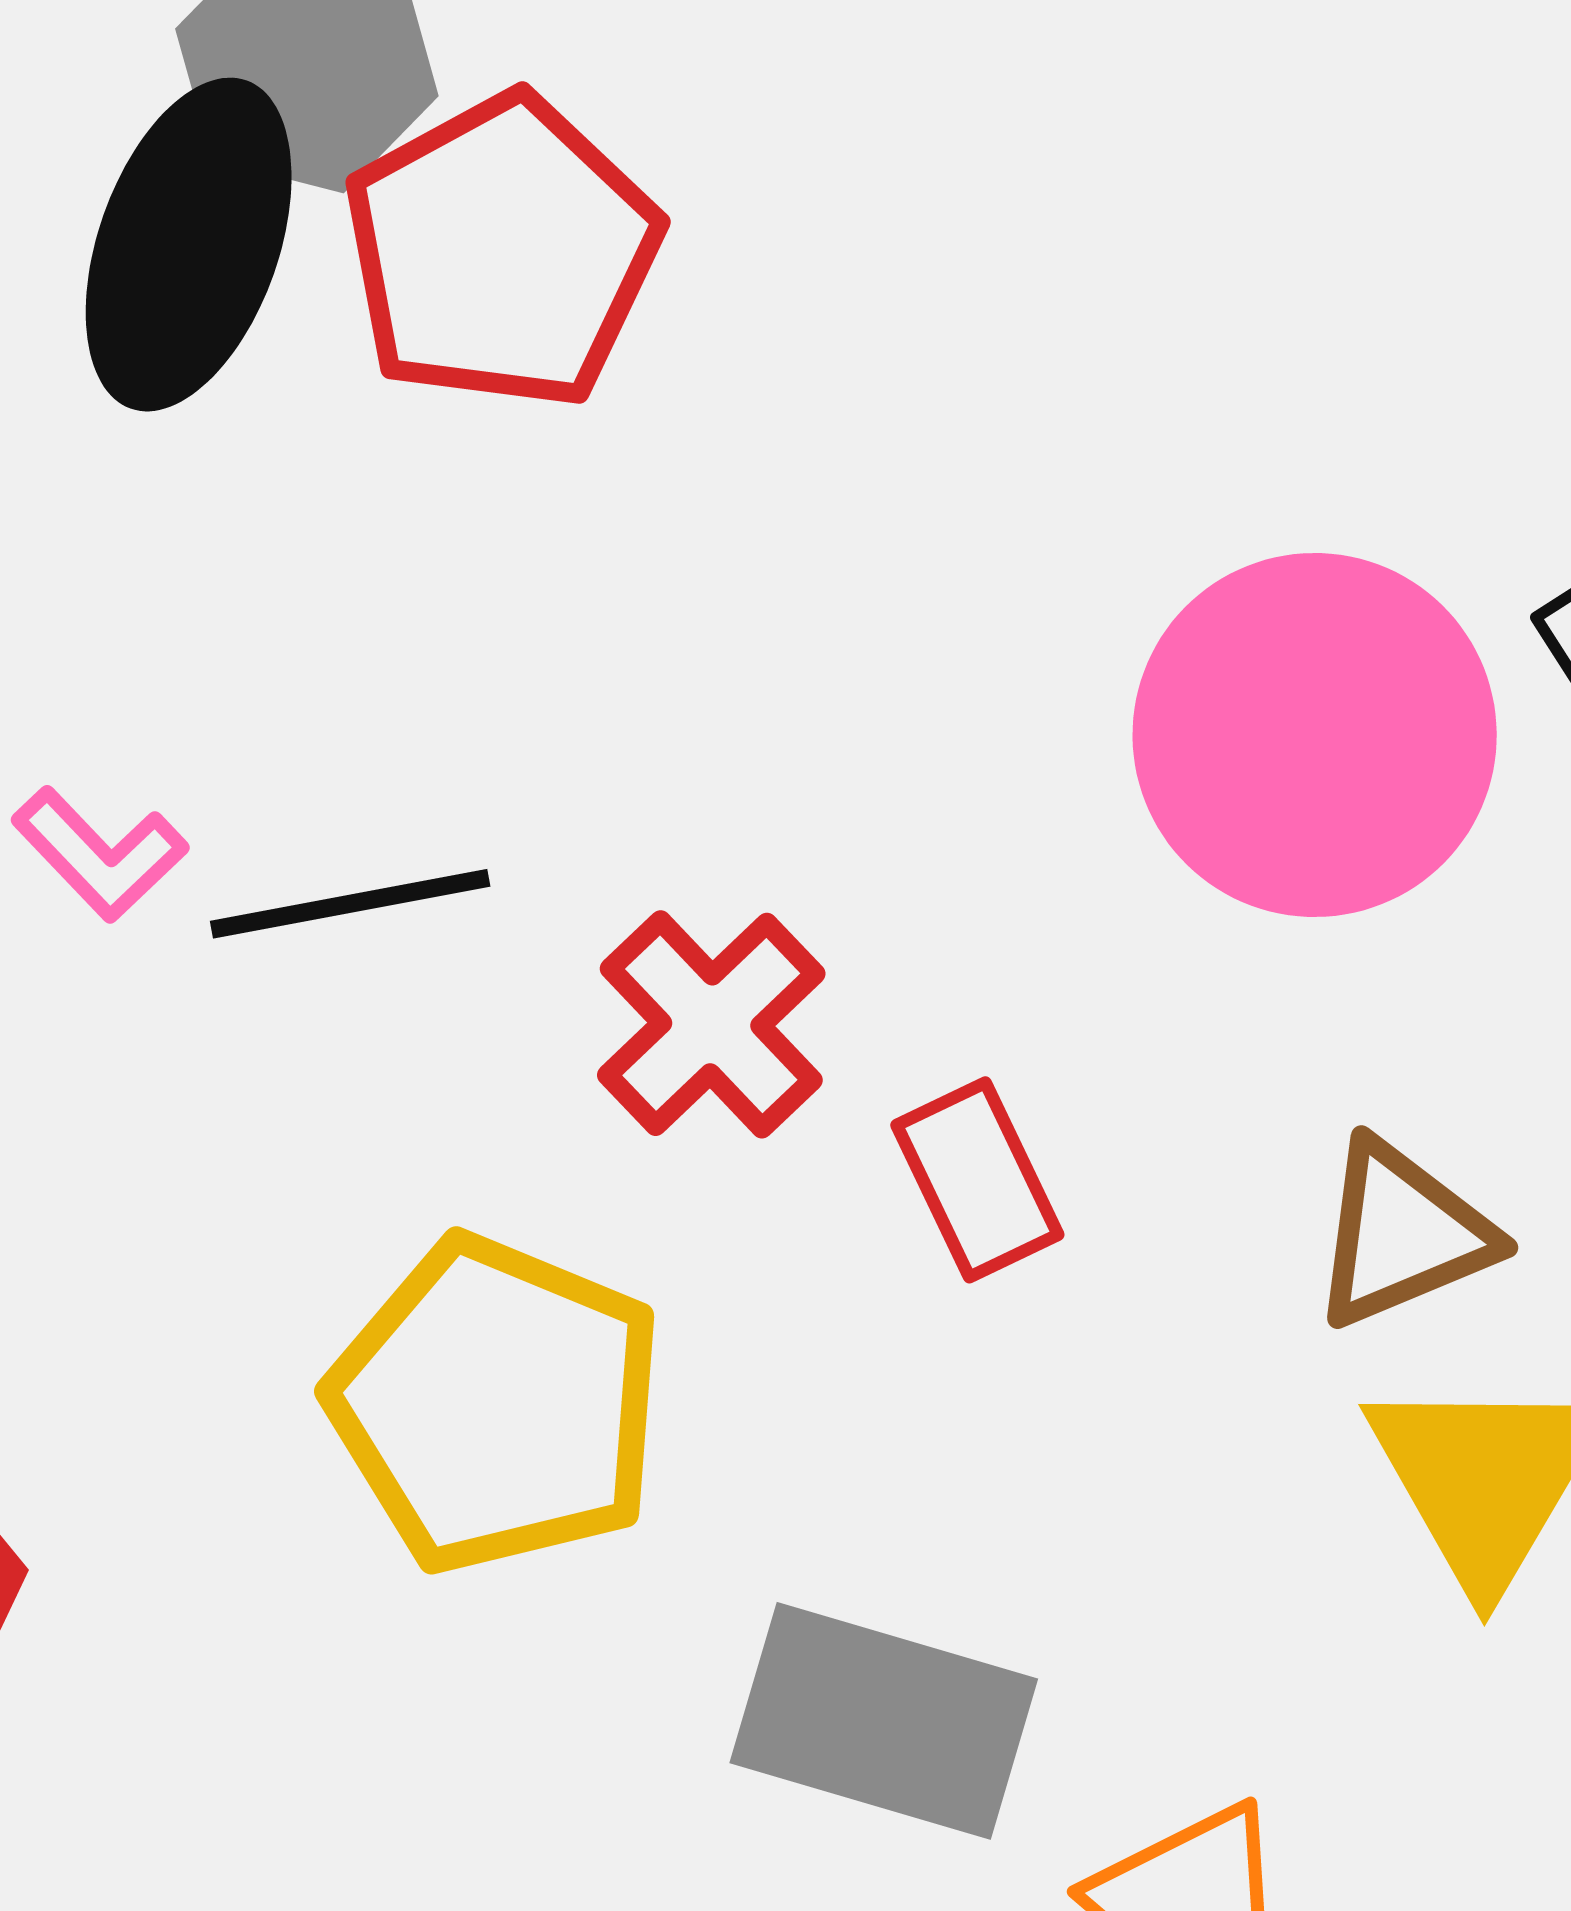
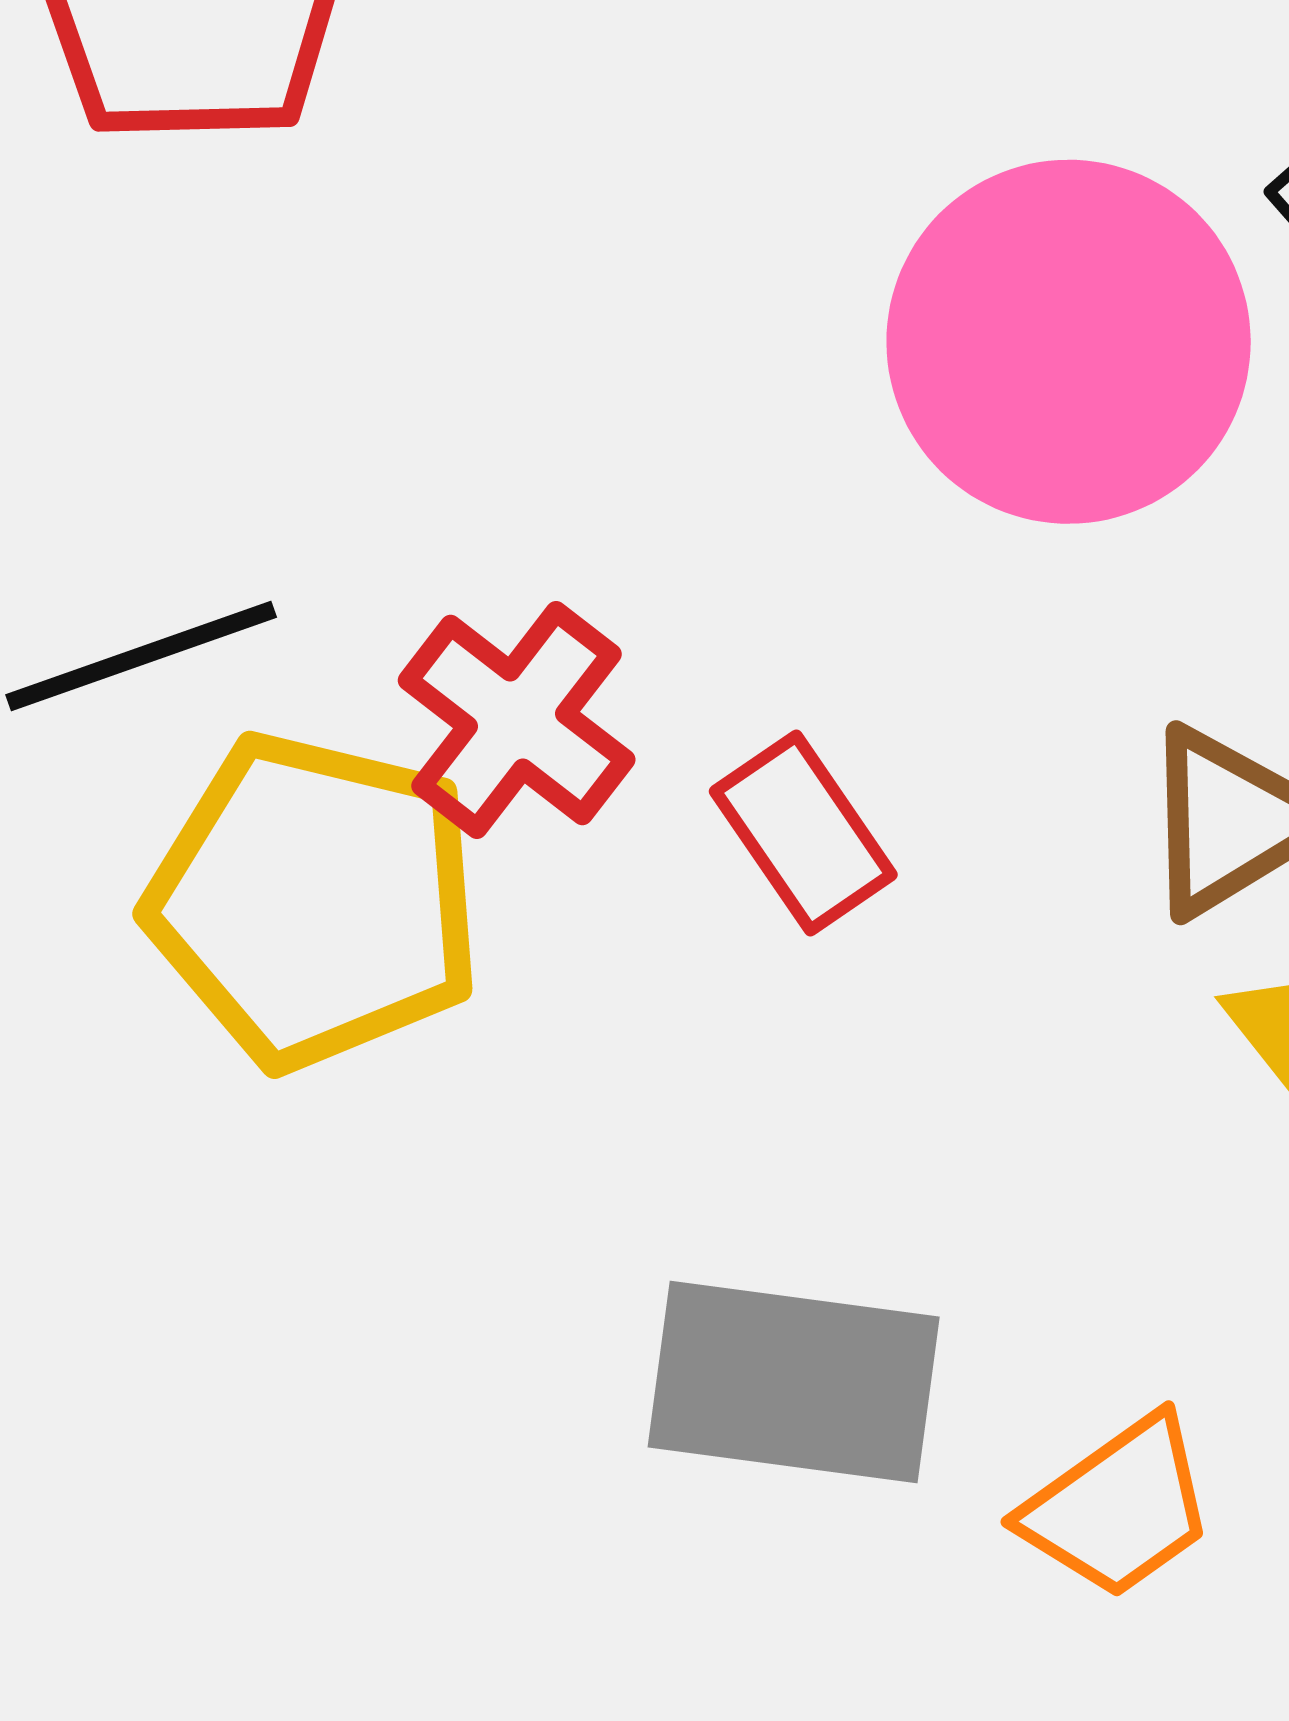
yellow pentagon: (496, 1404) -> (315, 901), moved

